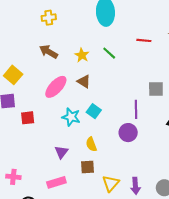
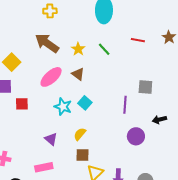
brown arrow: (49, 52) -> (47, 43), size x1.4
purple circle: (128, 133) -> (136, 136), moved
yellow semicircle: (91, 144) -> (80, 134), turned 56
purple triangle: (61, 152) -> (51, 139), turned -32
brown square: (88, 167) -> (82, 155), moved

